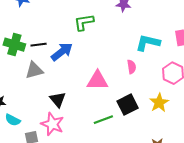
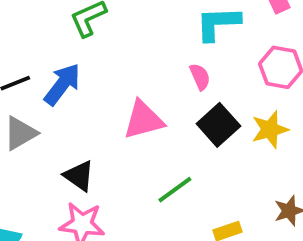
yellow star: (159, 103) -> (270, 129), turned 30
black square: (128, 105) -> (218, 125), moved

